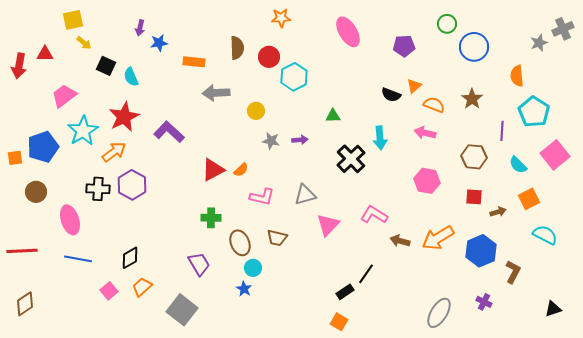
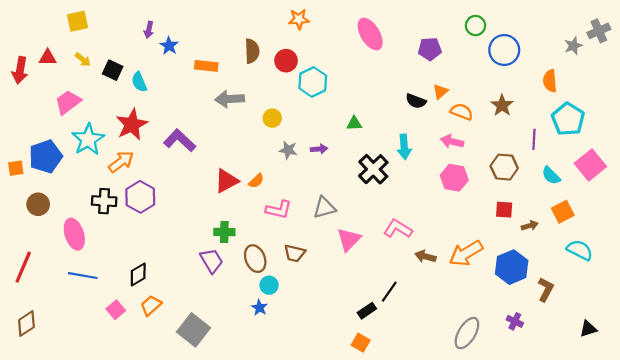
yellow arrow: (84, 43) -> (83, 60), moved
blue star: (159, 43) -> (169, 46), turned -30
pink hexagon: (427, 181) -> (454, 178), moved
red line: (22, 251) -> (23, 267), turned -64
purple trapezoid: (199, 264) -> (212, 261), moved

